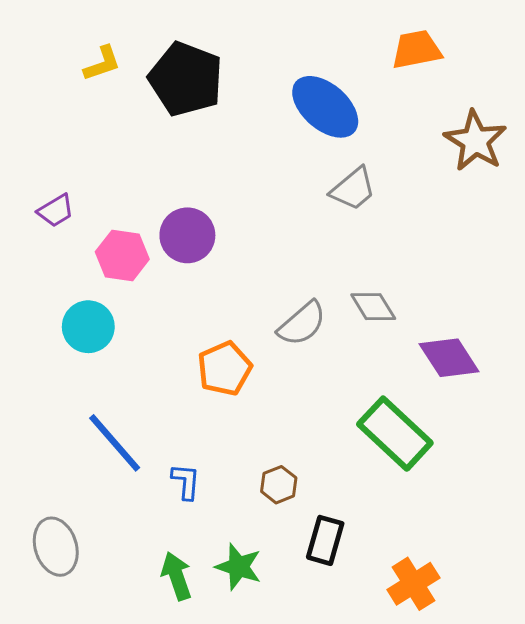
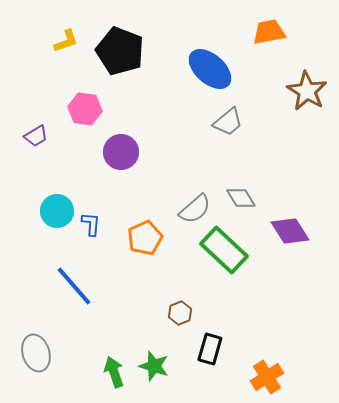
pink hexagon: (122, 255) -> (85, 109), moved
green rectangle: (395, 434) -> (224, 250), moved
blue L-shape: (186, 482) -> (91, 224), moved

